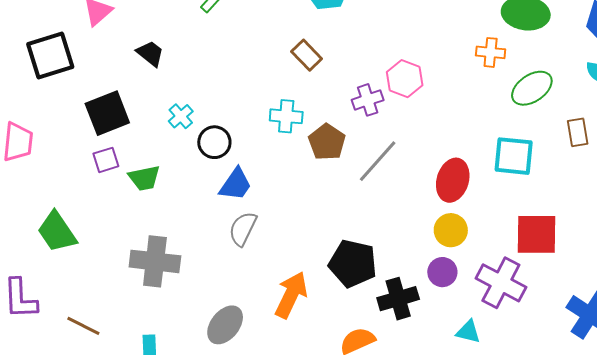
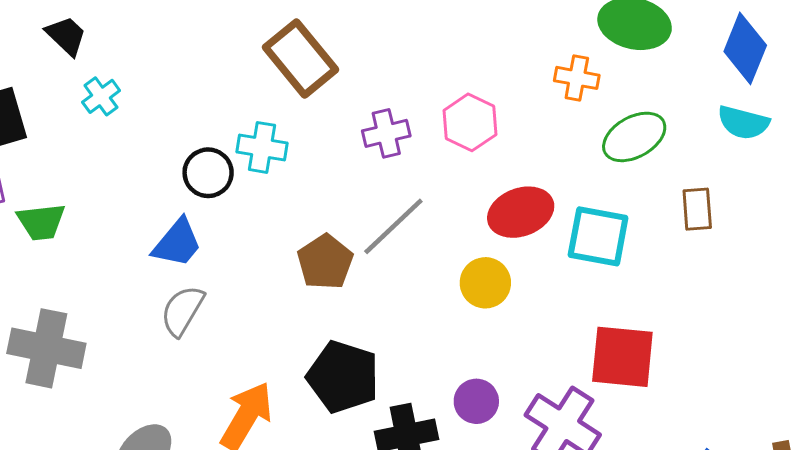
brown rectangle: (307, 55) -> (300, 58), size x1.6
pink hexagon: (405, 79) -> (470, 122), moved
cyan cross: (181, 116) -> (101, 96), moved
black circle: (214, 142) -> (208, 173), moved
brown pentagon: (327, 142) -> (325, 262), moved
red ellipse: (453, 180) -> (521, 212), moved, turned 48
yellow circle: (451, 230) -> (485, 283), moved

